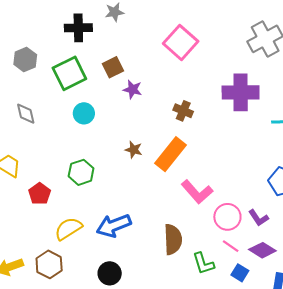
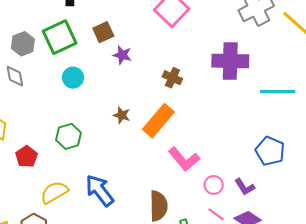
gray hexagon: (25, 59) -> (23, 44), moved
pink circle: (227, 217) -> (214, 185), size x0.7
blue arrow: (114, 226) -> (100, 190), turned 72

